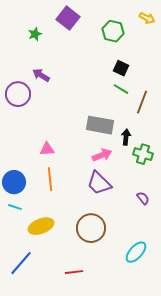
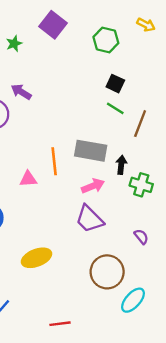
orange line: (50, 179) -> (54, 161), moved
yellow ellipse: (41, 226) -> (36, 258), moved
brown circle: (91, 228) -> (107, 272), moved

